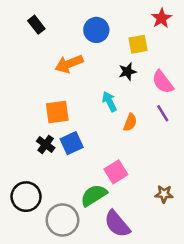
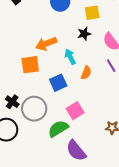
orange arrow: (69, 64) -> (46, 44), moved
blue square: (72, 143) -> (58, 83), moved
black cross: (46, 144) -> (12, 102), moved
gray circle: (62, 220) -> (34, 109), moved

